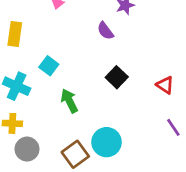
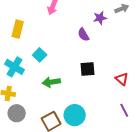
black square: (117, 77) -> (88, 69), turned 35
green arrow: (69, 101) -> (51, 82), turned -78

